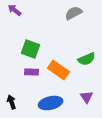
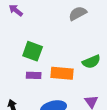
orange rectangle: (59, 70) -> (62, 73), turned -30

